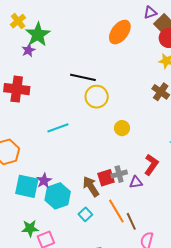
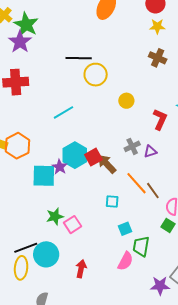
purple star: (28, 50) -> (20, 42), size x1.6
red L-shape: (151, 165) -> (160, 119), moved
red square: (106, 178) -> (93, 157), moved
cyan hexagon: (58, 196) -> (75, 155), moved
cyan square: (85, 214) -> (112, 202), moved, turned -32

